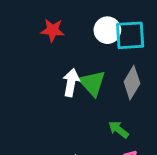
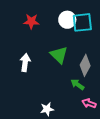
white arrow: (71, 83) -> (25, 63), moved
gray diamond: (132, 83) -> (85, 65), moved

